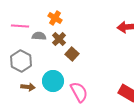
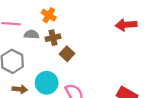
brown cross: (59, 39) -> (53, 38), turned 32

